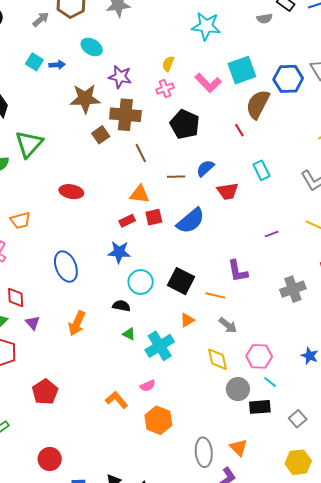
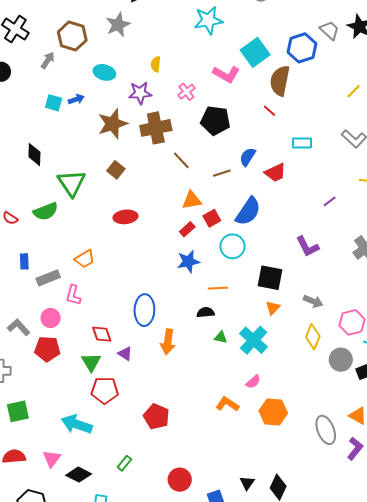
yellow semicircle: (168, 64) -> (156, 64), moved
brown square: (101, 135) -> (116, 170), moved
cyan rectangle: (262, 170) -> (302, 143), turned -48
blue ellipse: (66, 267) -> (144, 310), moved, turned 40
black square: (181, 281) -> (270, 278), moved
cyan circle: (141, 282) -> (232, 246), moved
orange line: (215, 295) -> (218, 288), moved
yellow diamond: (217, 359) -> (313, 337), turned 50

